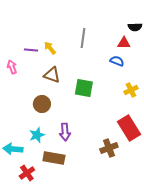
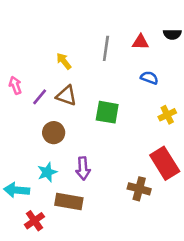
red triangle: (124, 43) -> (140, 42), moved
purple line: (31, 50) -> (40, 97), moved, turned -56
brown cross: (109, 148) -> (139, 189), turned 36

